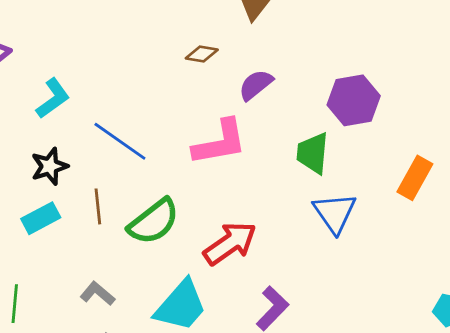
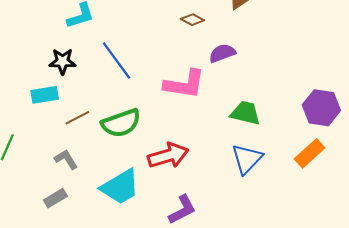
purple hexagon: (354, 100) -> (321, 108), moved
green trapezoid: (313, 153) -> (245, 113), turned 80
brown line: (98, 206) -> (77, 118), moved, turned 50

